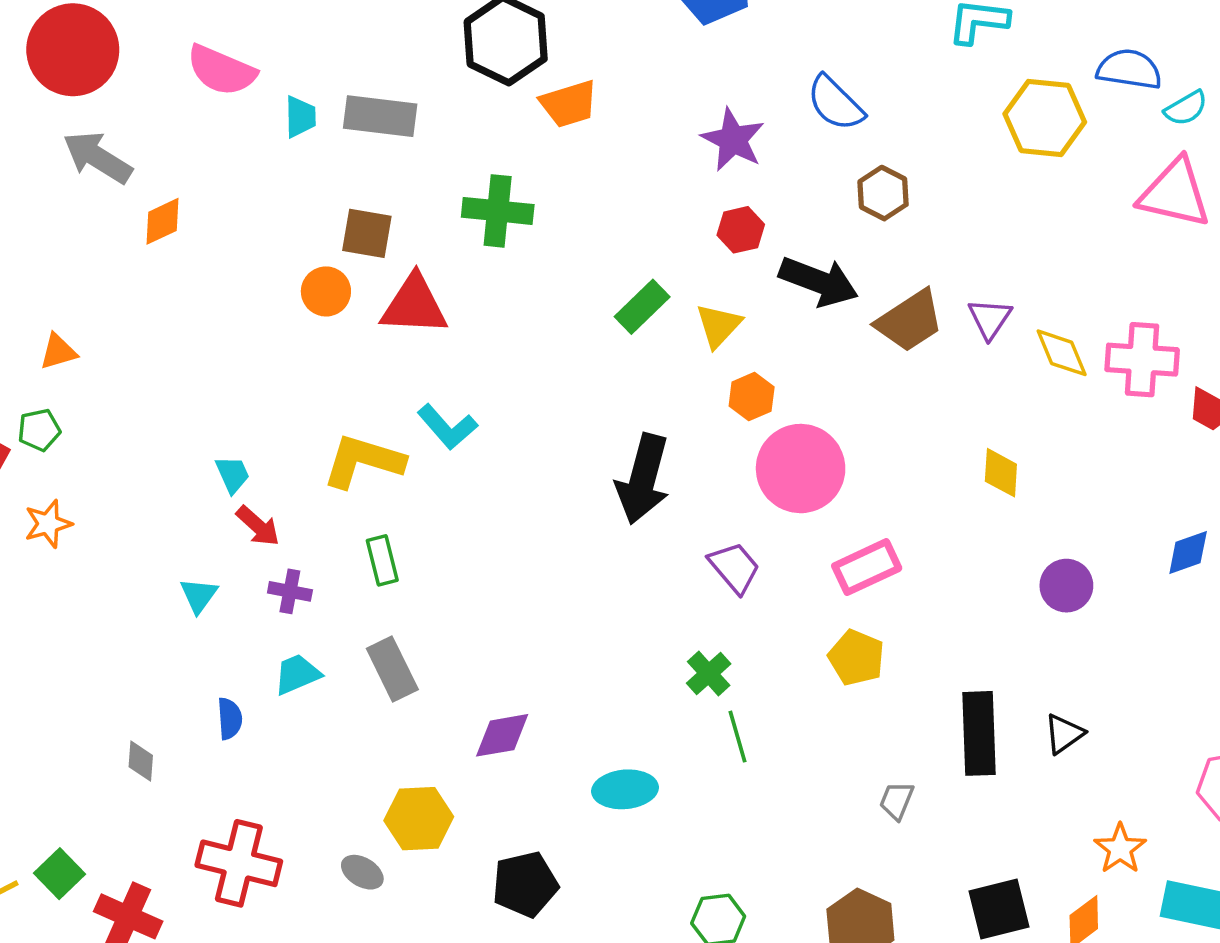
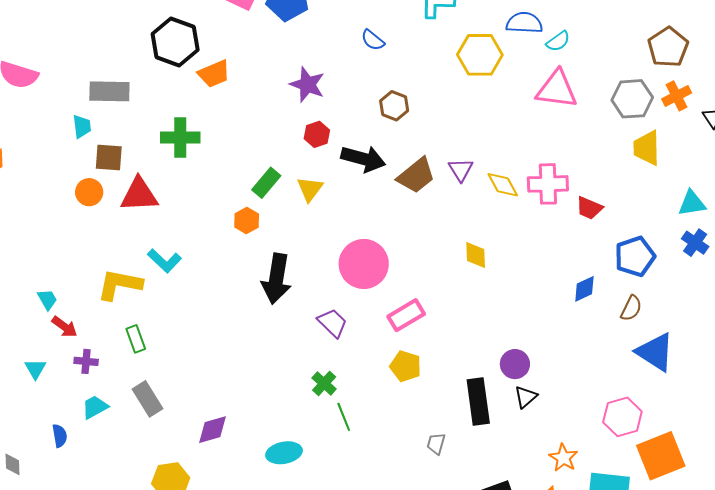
blue semicircle: (835, 103) -> (373, 40), moved, size x0.7
cyan trapezoid: (300, 117) -> (82, 126), moved
orange hexagon: (752, 397) -> (247, 221), moved
purple circle: (1066, 586) -> (515, 364), moved

